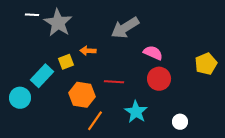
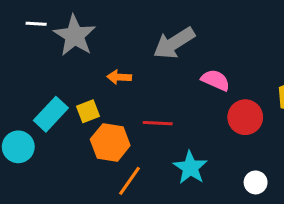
yellow square: (66, 62) -> (88, 111), moved
red circle: (159, 79) -> (245, 117), moved

